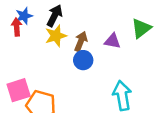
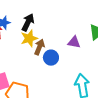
brown arrow: (81, 41) -> (39, 47), moved

